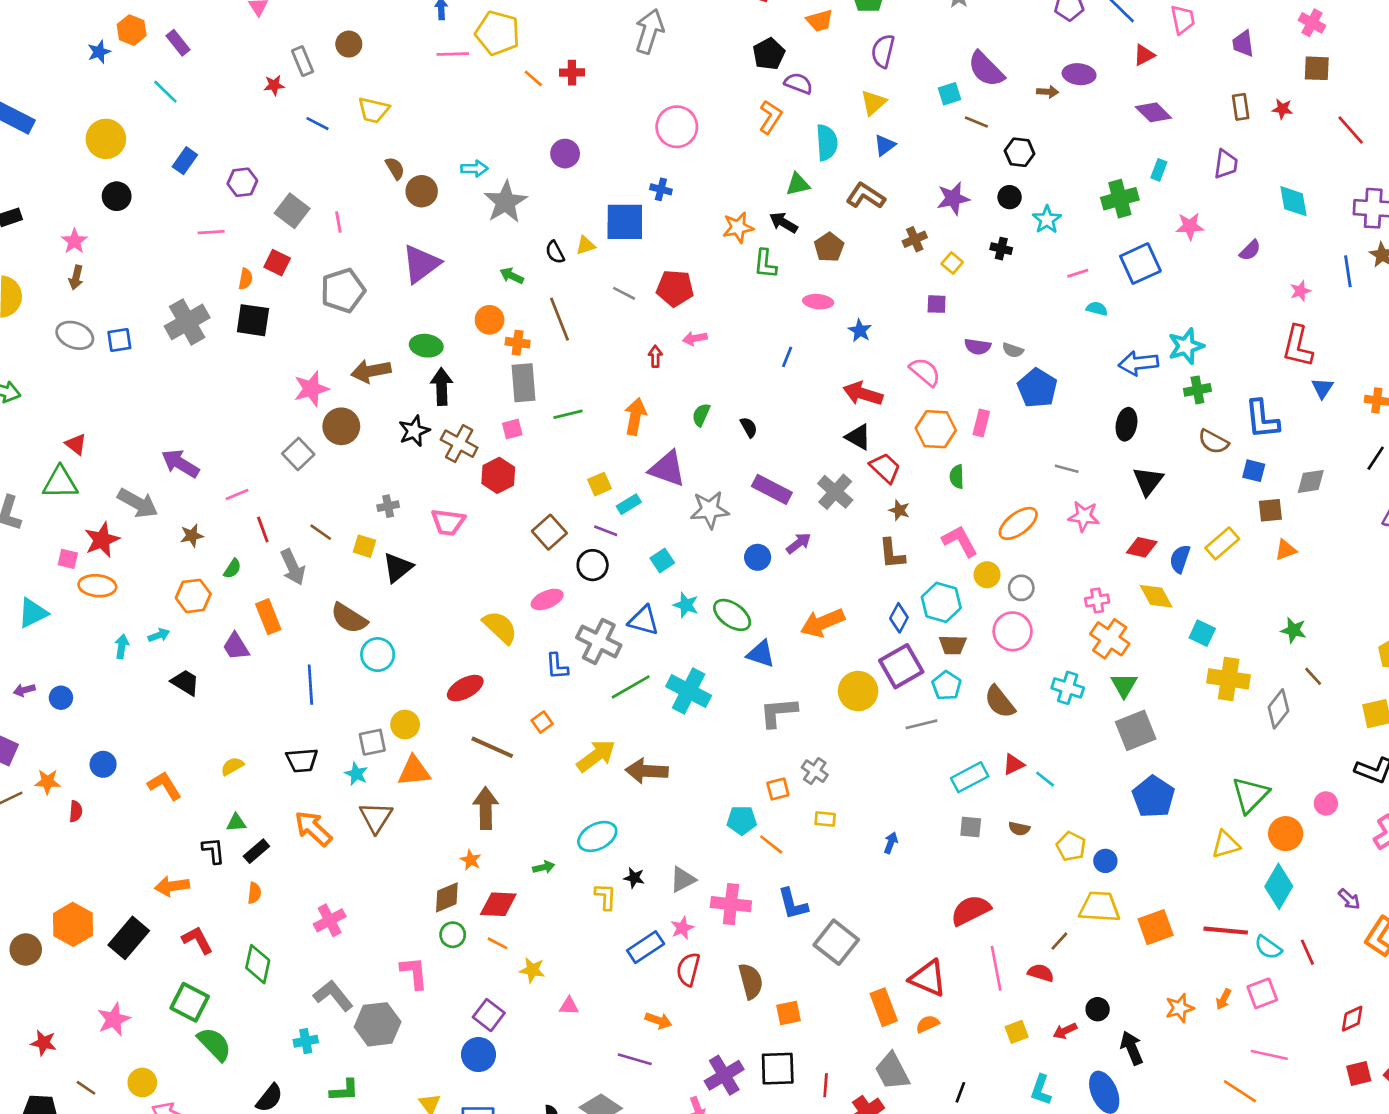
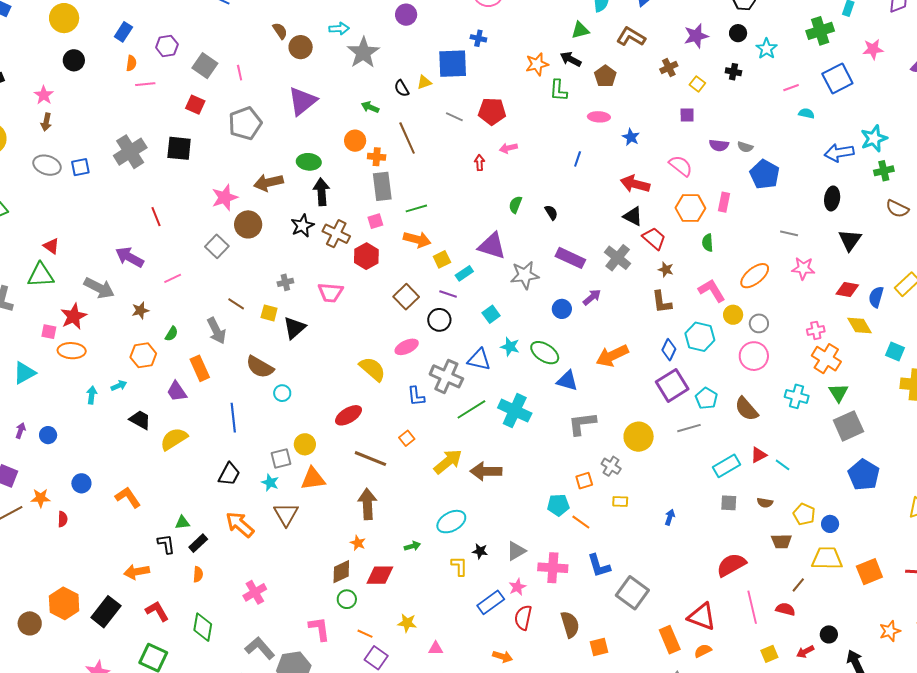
orange semicircle: (246, 279) -> (131, 63), moved
orange arrow: (635, 416) -> (417, 240), moved, turned 96
red line: (263, 530) -> (156, 217), moved
brown trapezoid: (953, 645) -> (781, 541), moved
cyan circle: (378, 655) -> (282, 393), size x0.7
purple arrow: (24, 690) -> (21, 431), turned 126
yellow circle: (858, 691) -> (639, 437), moved
black trapezoid: (302, 760) -> (229, 474), turned -55
yellow semicircle: (232, 766) -> (174, 439), moved, size x1.6
orange line: (497, 943) -> (365, 634), moved

